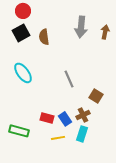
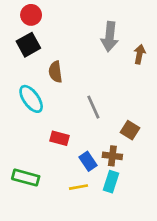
brown arrow: (105, 32) -> (139, 54), moved
brown semicircle: (44, 37) -> (55, 72), moved
brown cross: (83, 115) -> (112, 156), turned 32
red rectangle: (47, 118) -> (60, 138), moved

